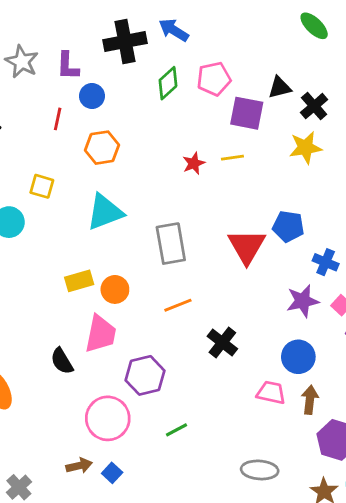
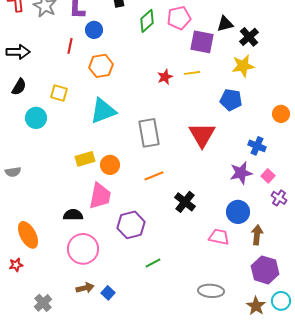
blue pentagon: (288, 226) -> (231, 100), moved
black semicircle: (62, 361) -> (73, 215), turned 120
brown arrow: (310, 400) -> (257, 235), moved
pink circle: (108, 418) -> (83, 249), moved

